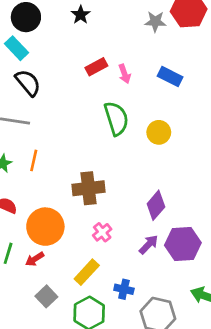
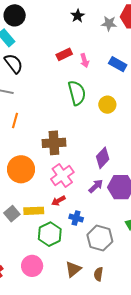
black star: (81, 15) -> (78, 16), moved
pink cross: (102, 232) -> (62, 176), size x1.6
red arrow: (35, 259) -> (58, 201), moved
yellow rectangle: (87, 272) -> (34, 211), moved, turned 42
gray square: (46, 296) -> (12, 214), moved

